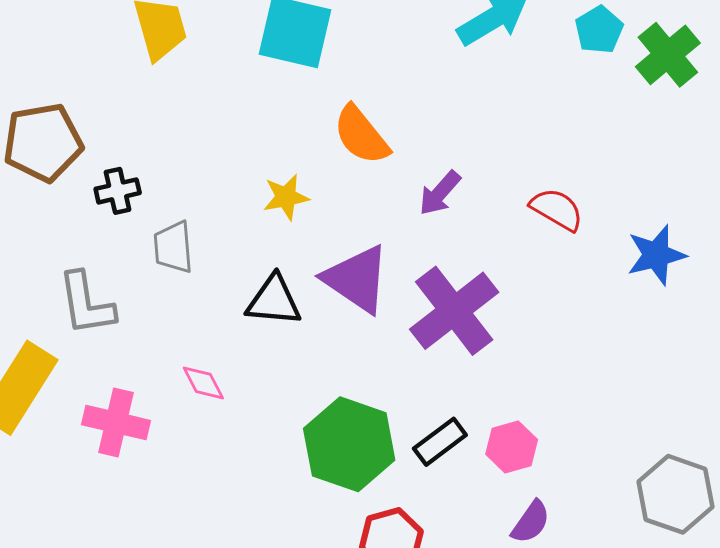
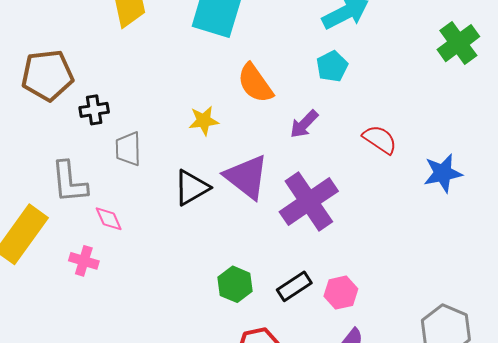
cyan pentagon: (599, 30) -> (332, 66), moved
black triangle: (274, 301) -> (192, 188), turned -39
pink diamond: (203, 383) -> (109, 219), moved
pink cross: (116, 423) -> (84, 261), size x0.7
green hexagon: (349, 444) -> (235, 284), size x0.6

